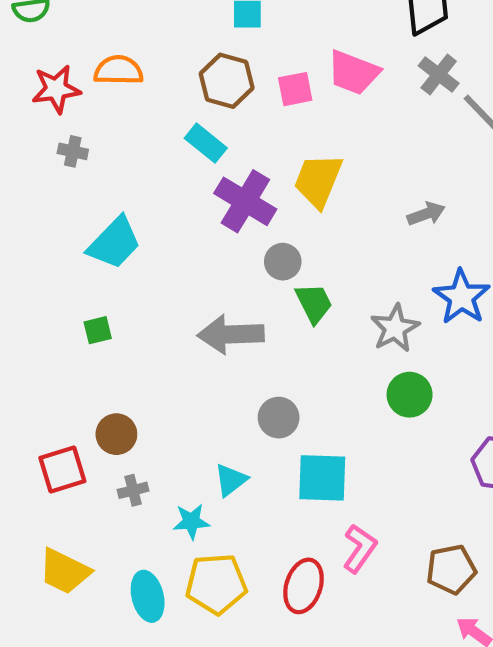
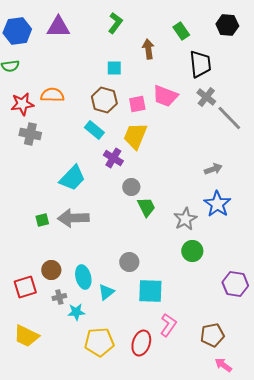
gray cross: (73, 151) -> (30, 134), size x1.5
yellow trapezoid: (318, 181) -> (135, 136), moved
purple cross: (245, 201) -> (113, 158), size x0.7
gray arrow: (426, 214) -> (213, 169), moved
cyan trapezoid: (114, 243) -> (72, 178), moved
gray arrow: (231, 334) -> (73, 218), moved
cyan star: (191, 521) -> (76, 312), moved
cyan ellipse: (148, 596) -> (83, 277), moved

